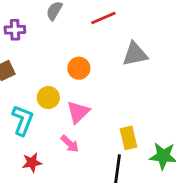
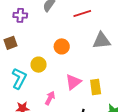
pink triangle: (78, 112) -> (73, 82), moved
yellow rectangle: (129, 138) -> (96, 87), moved
pink arrow: (70, 144) -> (50, 98), turned -112

